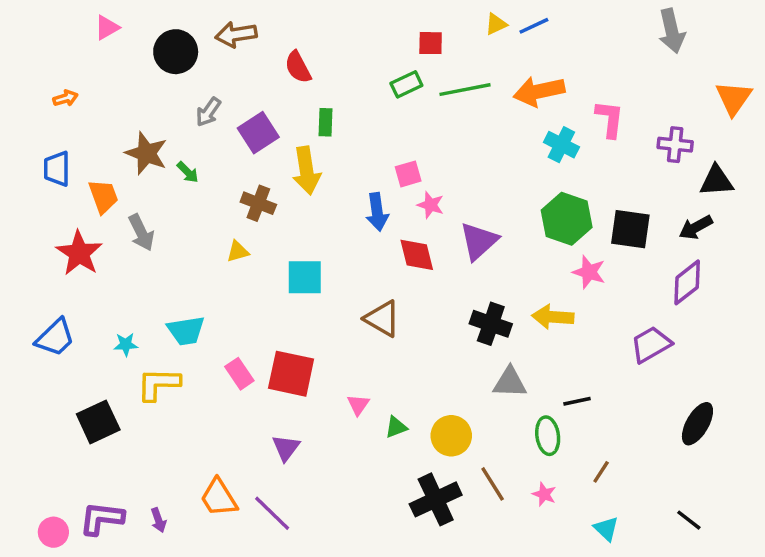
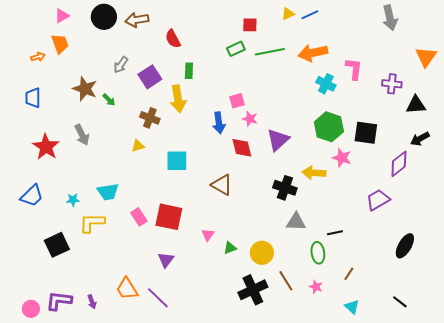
black circle: (176, 52) -> (104, 17), moved
orange trapezoid: (103, 196) -> (60, 44), moved
black arrow: (696, 227) -> (420, 139), moved
yellow arrow: (553, 317) -> (314, 173), moved

